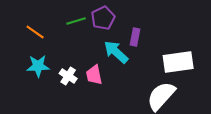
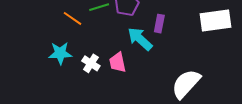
orange line: (35, 32) -> (73, 18), moved
white rectangle: (178, 62) -> (216, 20), moved

